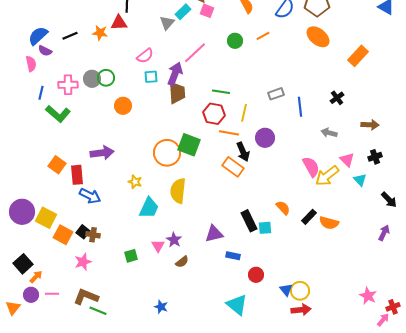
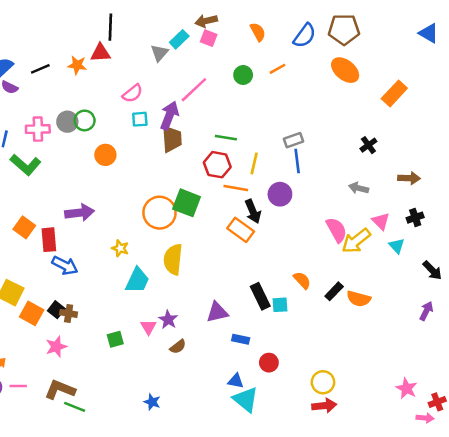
blue line: (300, 107) -> (297, 161), moved
blue triangle: (286, 290) -> (236, 381), moved, turned -40
pink arrow: (383, 320) -> (425, 418), turned 56

